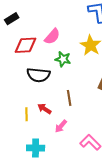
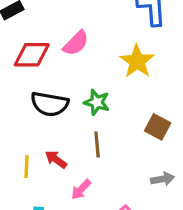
green star: (63, 59) -> (97, 102), moved

